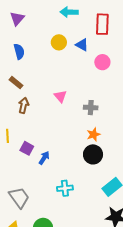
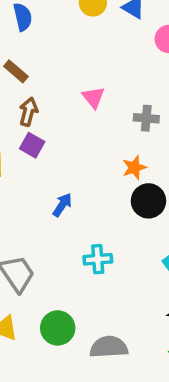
orange star: (93, 134) -> (134, 168), moved
purple square: (27, 148) -> (32, 145), moved

